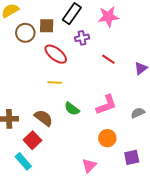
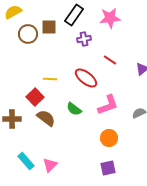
red ellipse: (56, 54) -> (86, 78), moved
yellow line: (55, 82) -> (50, 79), moved
red square: (32, 140) -> (35, 97), moved
purple square: (132, 157) -> (108, 168), moved
pink triangle: (89, 165) -> (50, 165), moved

